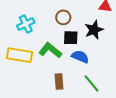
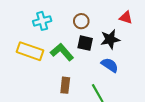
blue semicircle: (80, 57) -> (110, 65), moved

